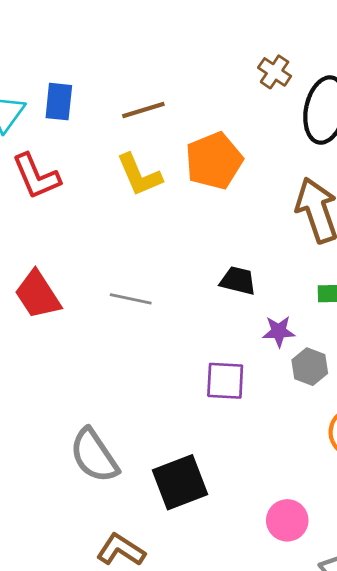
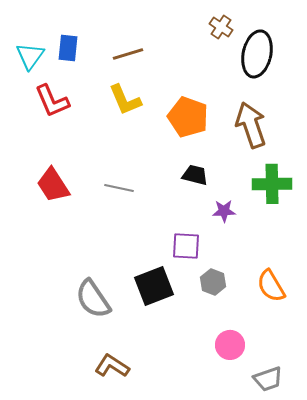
orange pentagon: (214, 161) -> (188, 117), moved, turned -30
gray hexagon: (310, 367) -> (213, 282), moved
black square: (180, 482) -> (154, 286), moved

